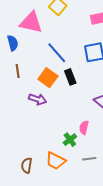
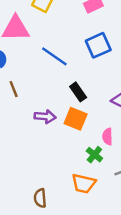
black rectangle: (70, 77) -> (78, 92), moved
orange square: (48, 78) -> (76, 119), moved
brown semicircle: (27, 165) -> (40, 198), moved

